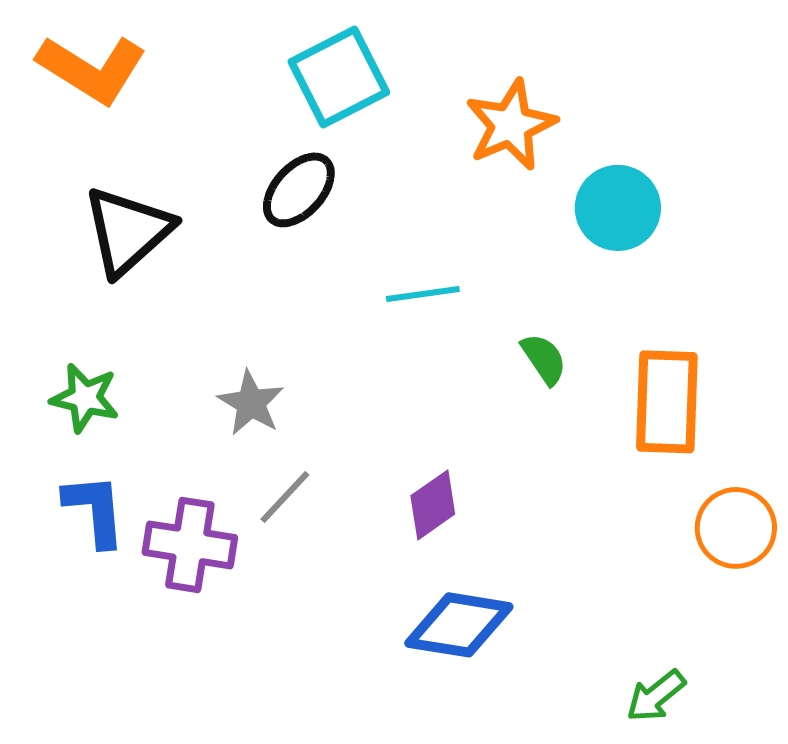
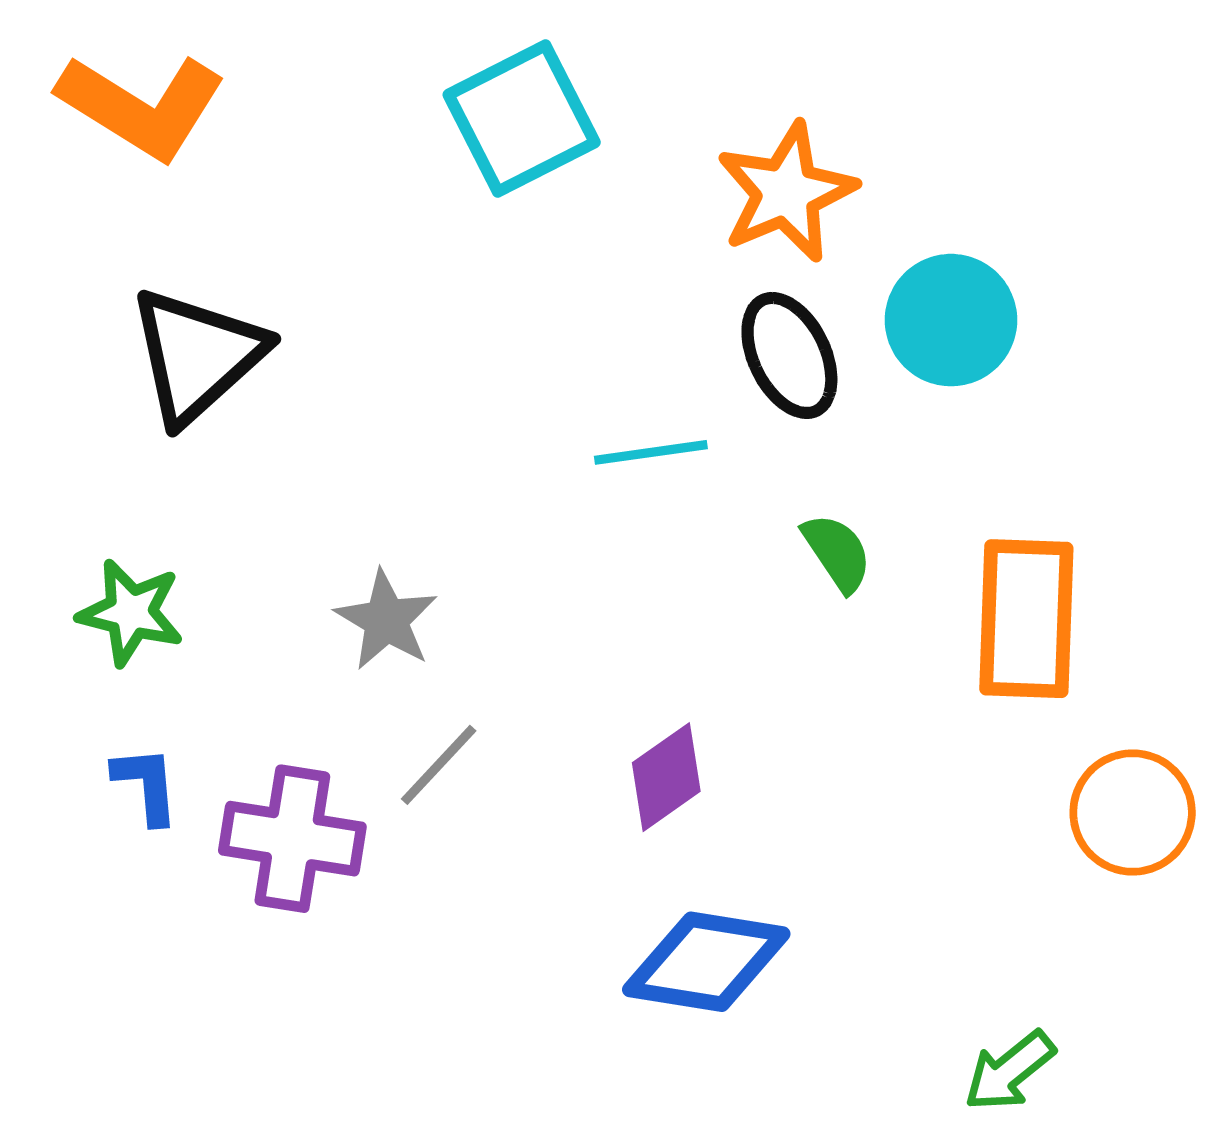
black ellipse: (299, 190) -> (789, 355), moved, turned -68
blue L-shape: (95, 510) -> (146, 785), size x0.7

